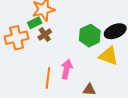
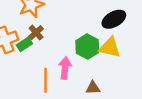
green rectangle: (35, 23) -> (24, 44), moved
green hexagon: (90, 36) -> (87, 47), moved

